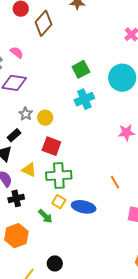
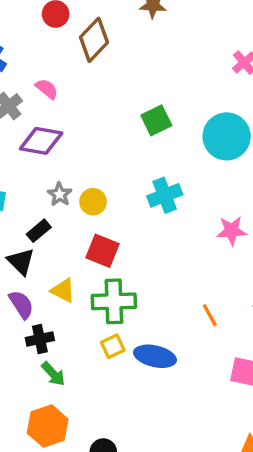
cyan cross: (84, 99) -> (165, 195), moved
yellow square: (59, 202) -> (113, 346), turned 32
green arrow: (45, 216) -> (53, 374), moved
orange hexagon: (16, 236) -> (48, 426), moved

